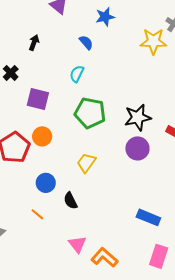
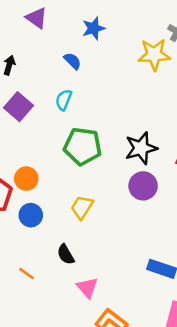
purple square: (38, 99) -> (19, 107), moved, turned 30
blue circle: (46, 183) -> (31, 215), moved
pink triangle: (77, 244) -> (87, 288), moved

